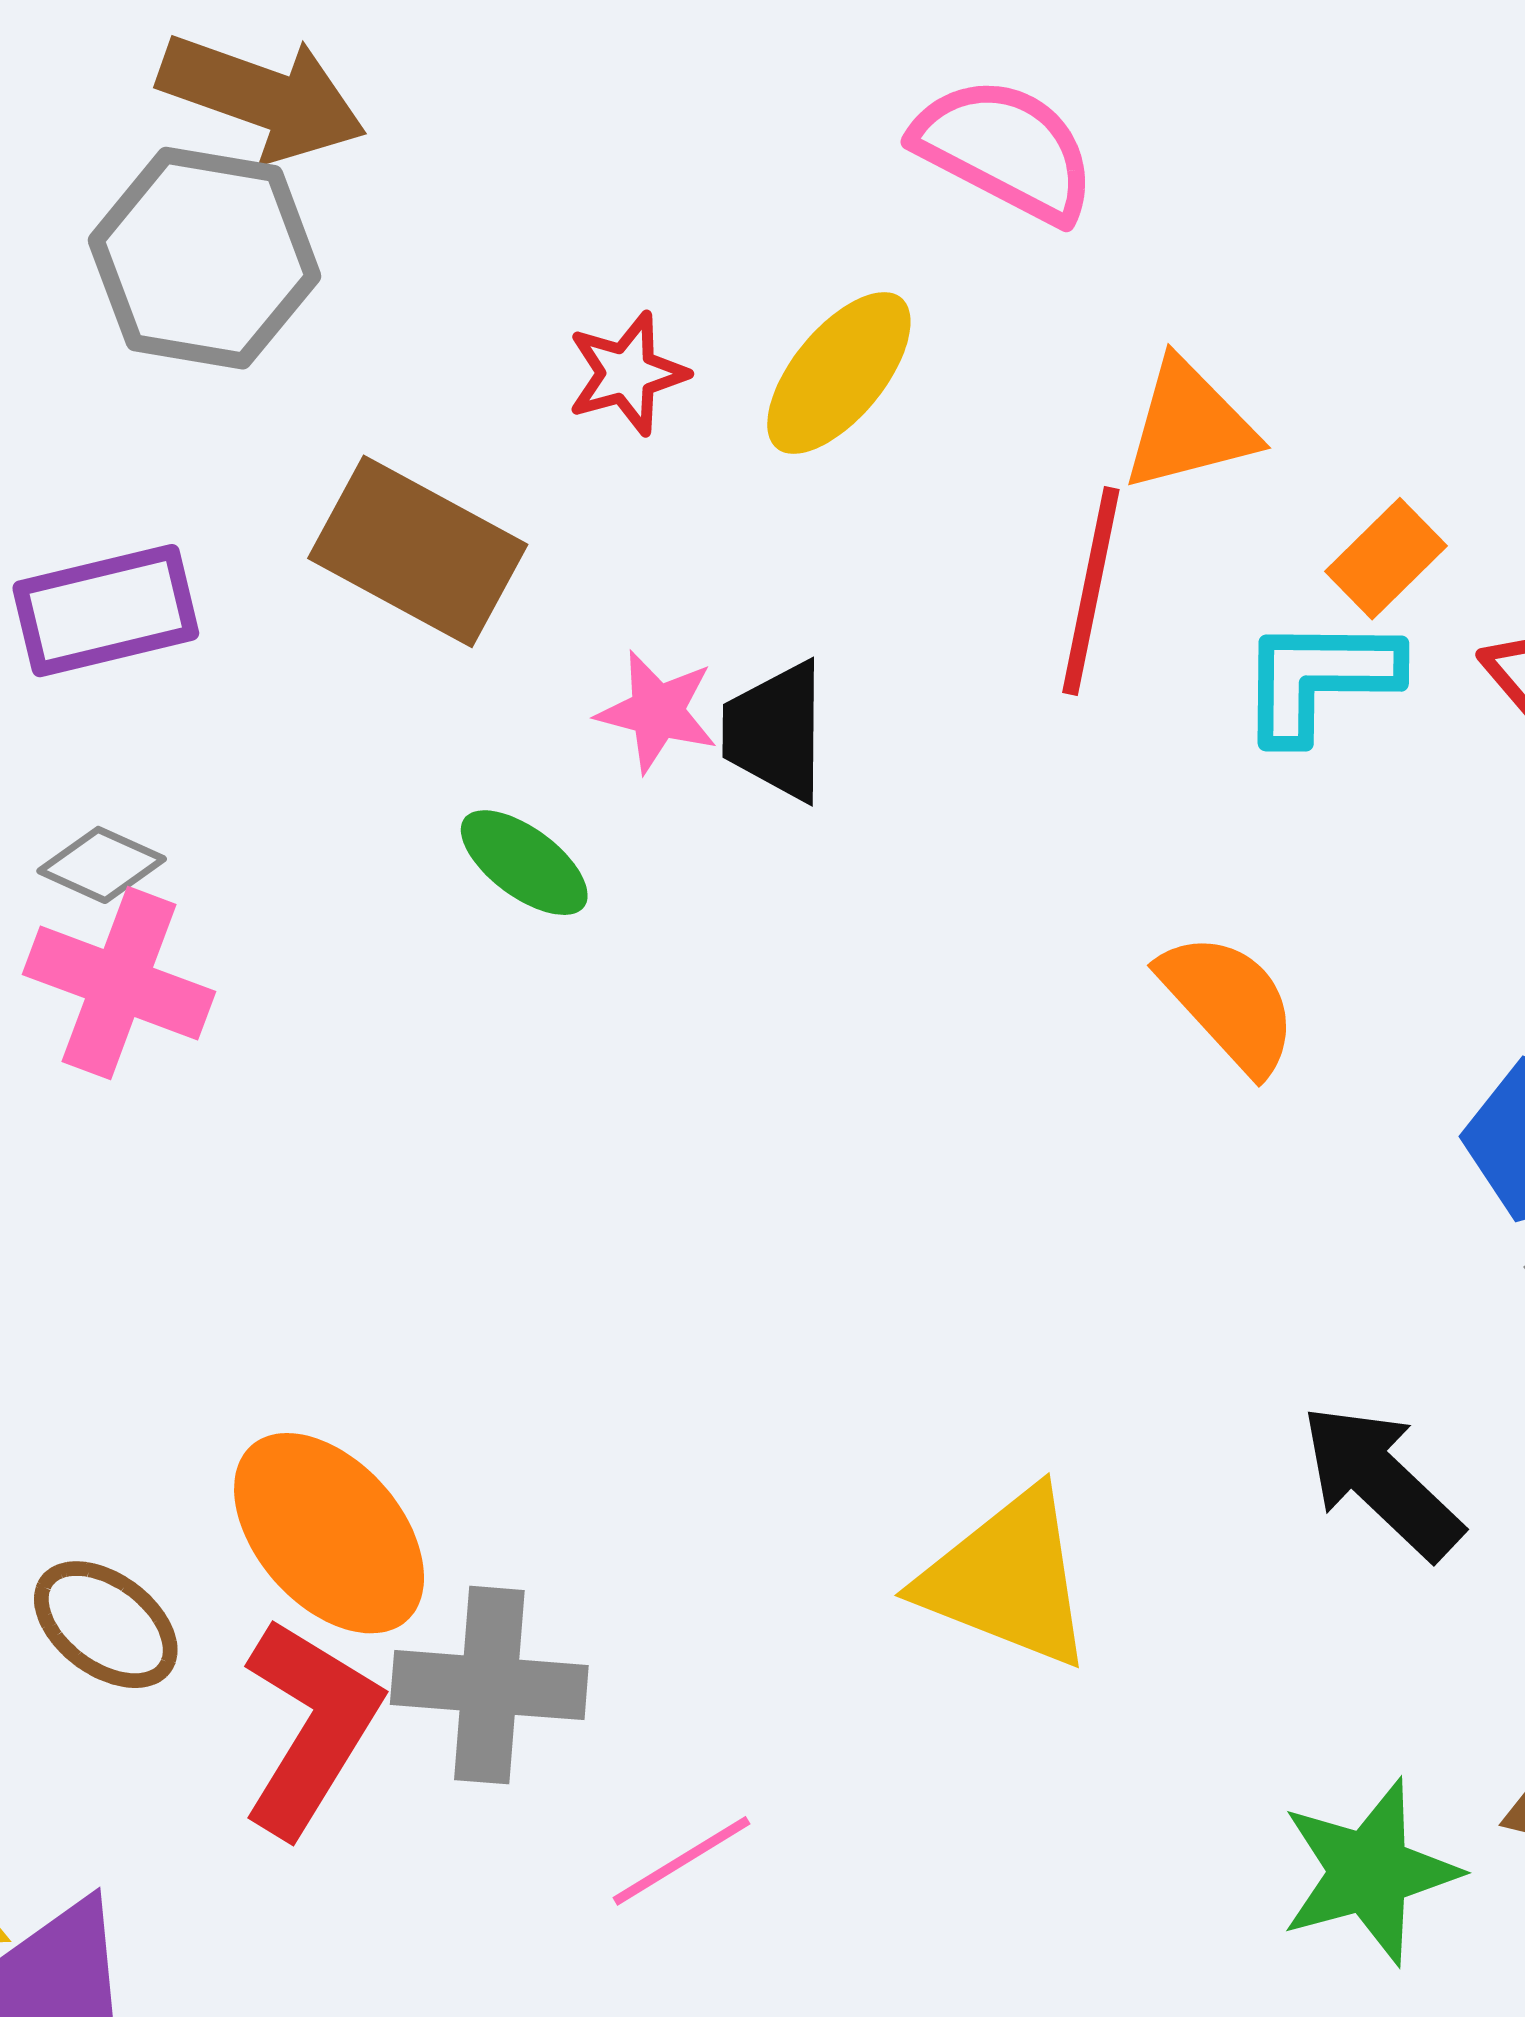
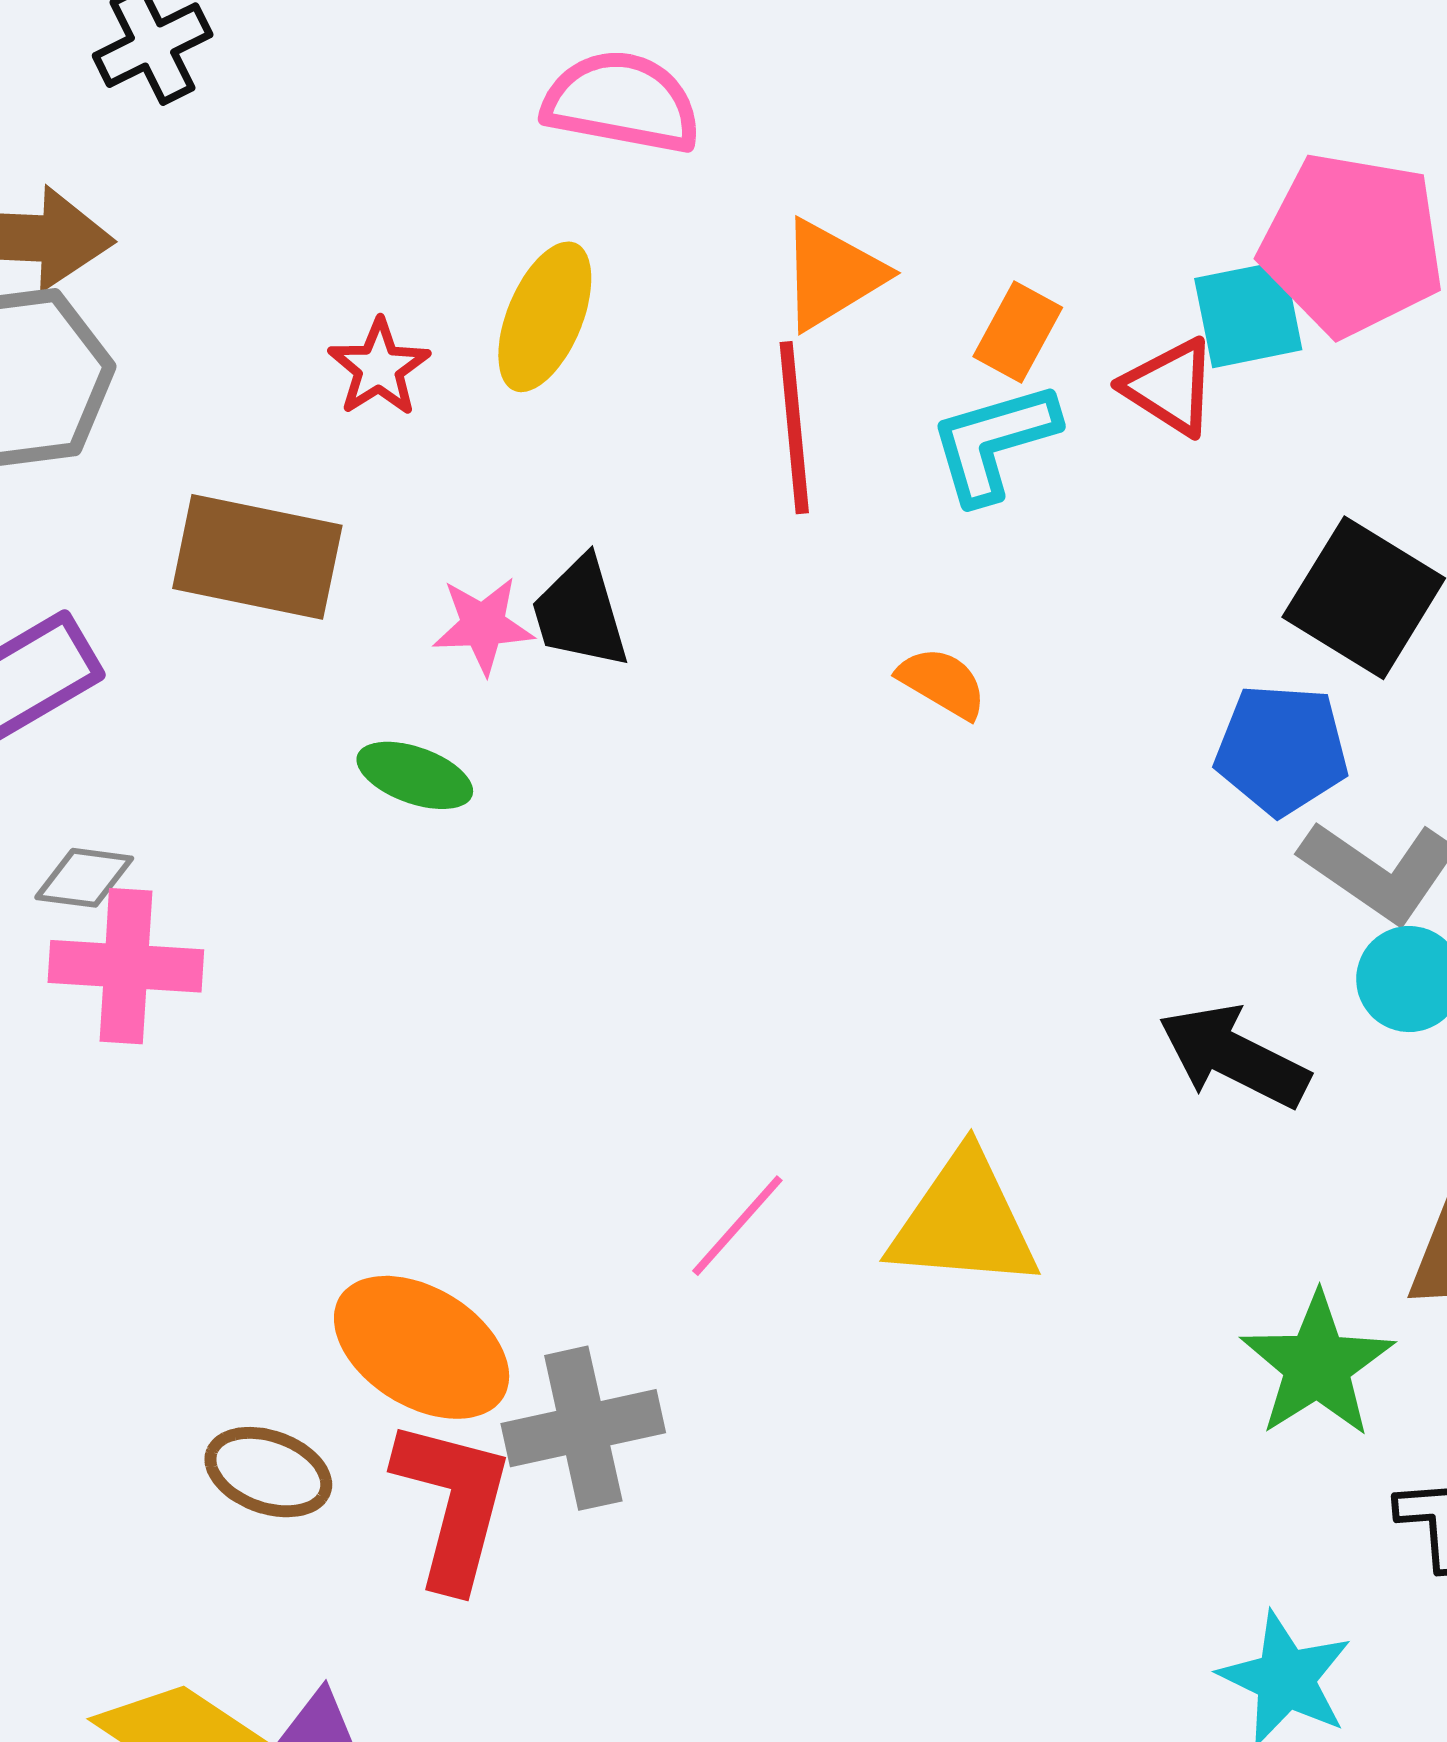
orange semicircle: (1229, 1003) -> (942, 683), moved, size x0.7
pink line: (682, 1861) -> (737, 1226), moved

